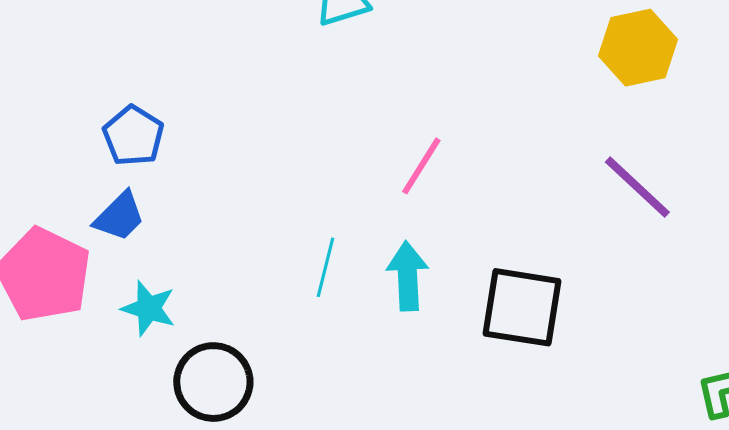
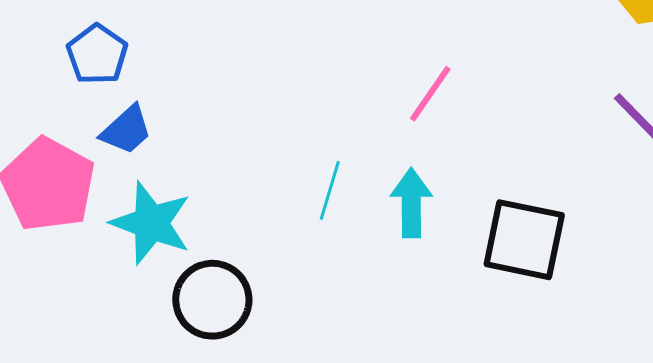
blue pentagon: (133, 136) -> (97, 54), moved
cyan star: (149, 308) -> (151, 223), size x1.5

